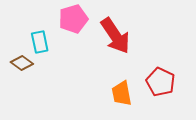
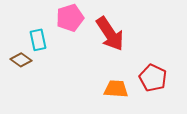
orange trapezoid: (122, 93) -> (116, 89), turned 105

